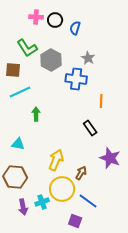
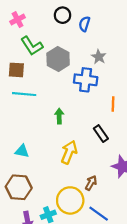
pink cross: (36, 17) -> (18, 20), moved, turned -32
cyan line: (20, 92) -> (24, 94), turned 30
green arrow: (36, 114) -> (59, 116), moved
yellow arrow: (56, 160) -> (69, 152), moved

